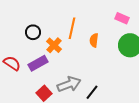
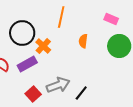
orange line: (72, 28) -> (61, 17), moved
black circle: (33, 32) -> (22, 33), size x1.6

